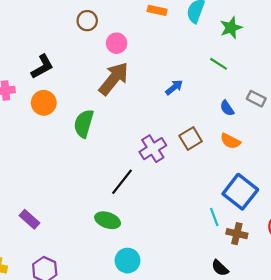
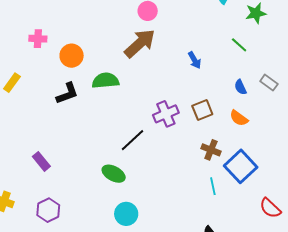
black L-shape: (42, 67) -> (67, 93), moved
blue arrow: (174, 87) -> (195, 60), turned 90
green semicircle: (84, 124) -> (106, 81), turned 60
brown cross: (237, 234) -> (211, 150), moved

